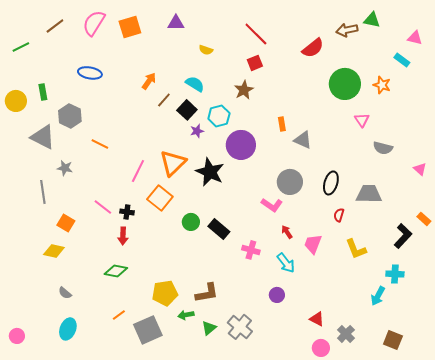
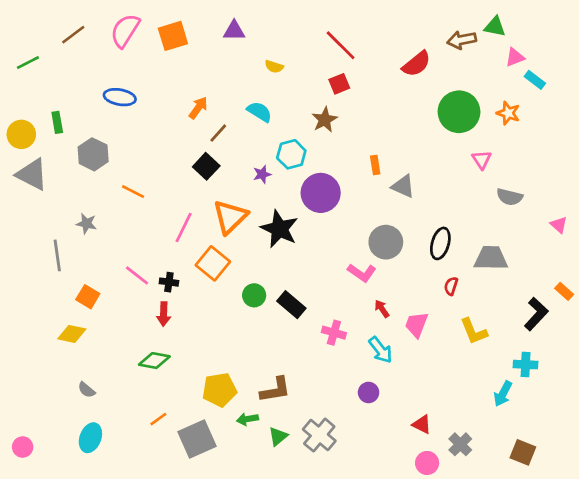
pink triangle: (415, 38) -> (515, 57), moved, turned -35
black square: (187, 110) -> (206, 166), moved
gray triangle: (43, 137) -> (32, 174), moved

